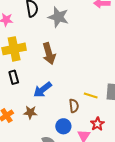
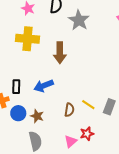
black rectangle: (14, 77) -> (16, 87), moved
brown star: (30, 112) -> (37, 116), moved
blue circle: (63, 126) -> (18, 113), moved

